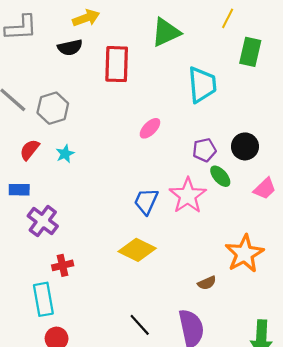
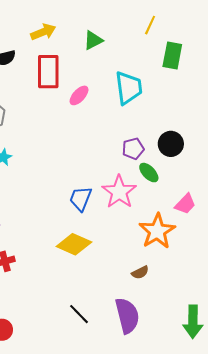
yellow arrow: (86, 18) -> (43, 32), moved
green triangle: (166, 32) -> (93, 40), size x0.7
pink ellipse: (150, 128) -> (79, 95), moved
pink trapezoid: (265, 189) -> (185, 204), moved
orange star: (244, 254) -> (157, 231), moved

